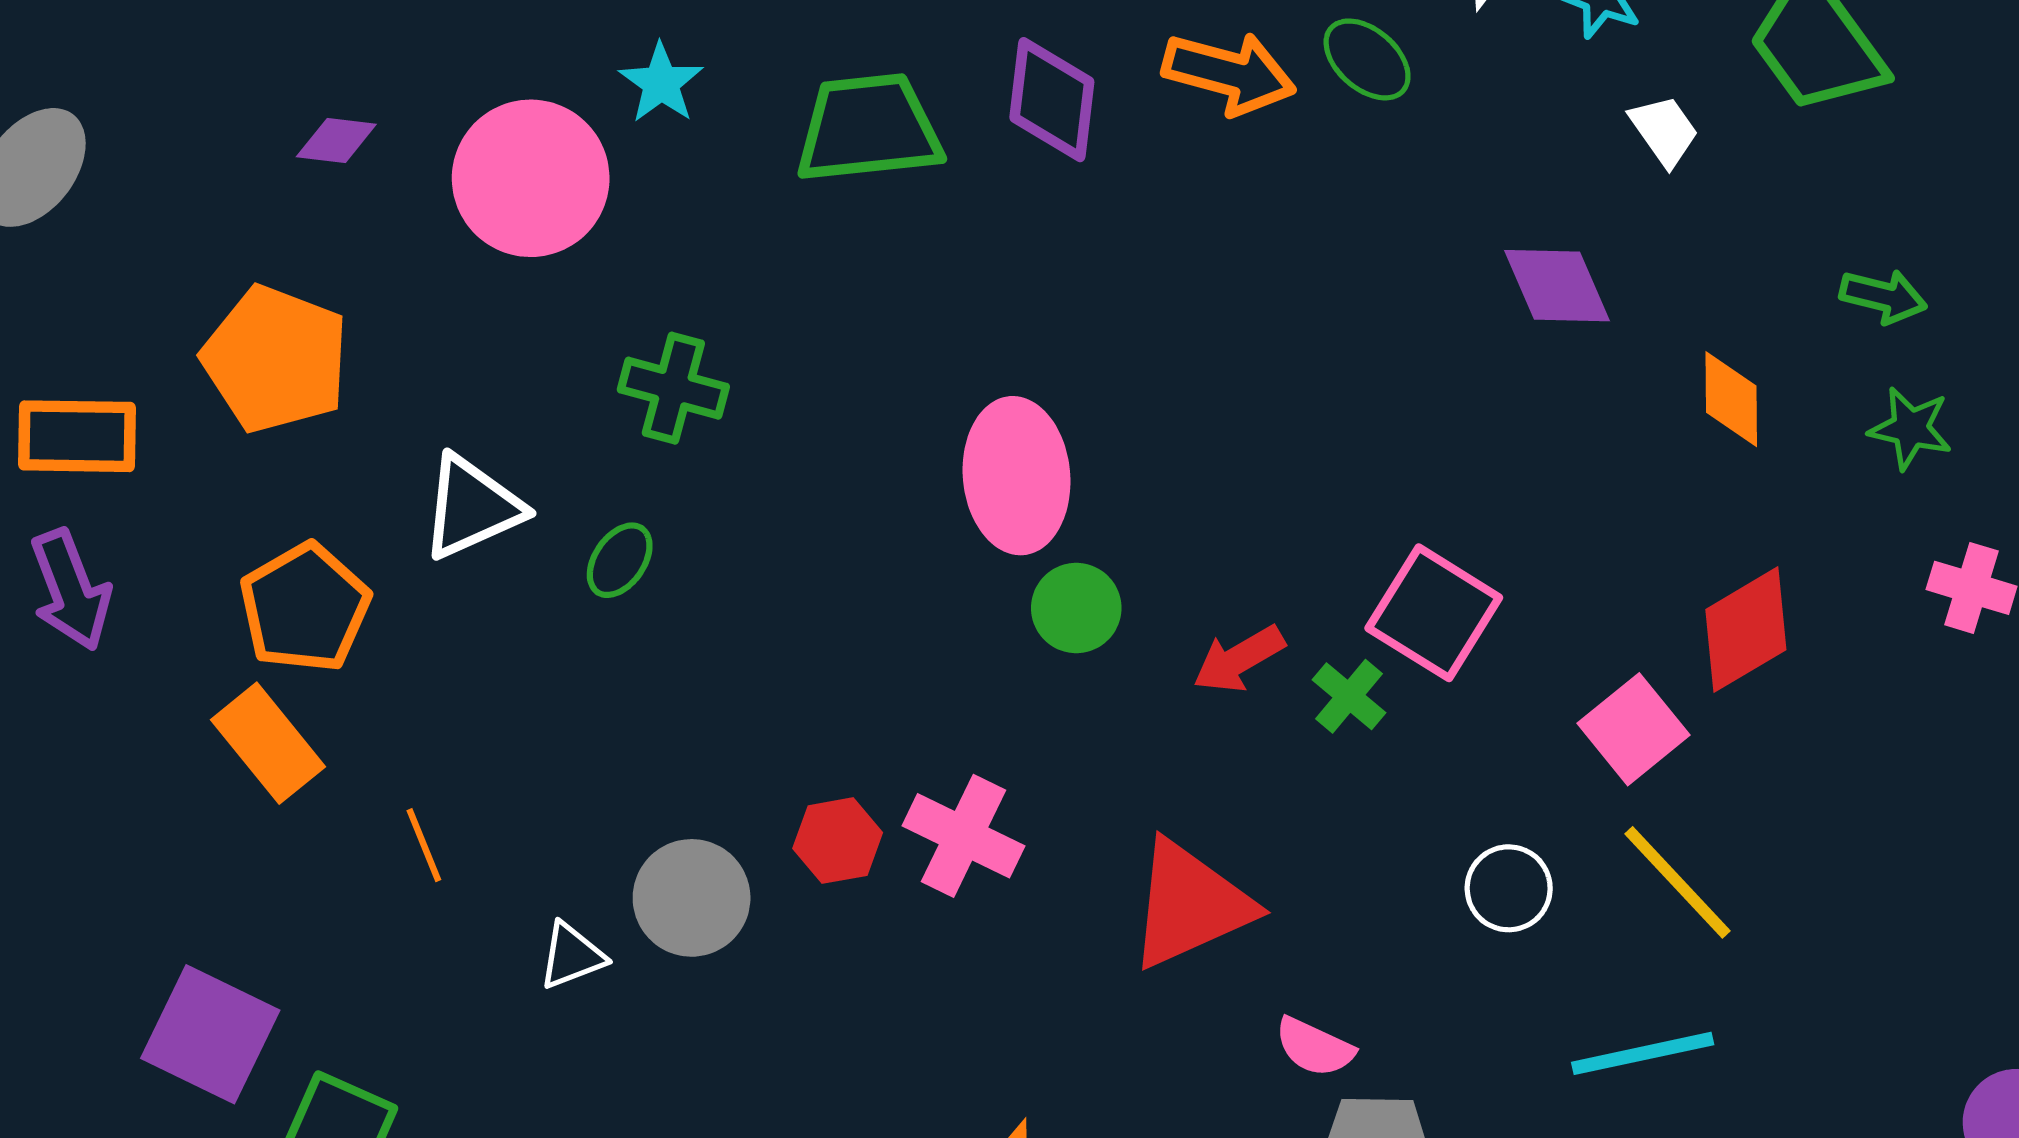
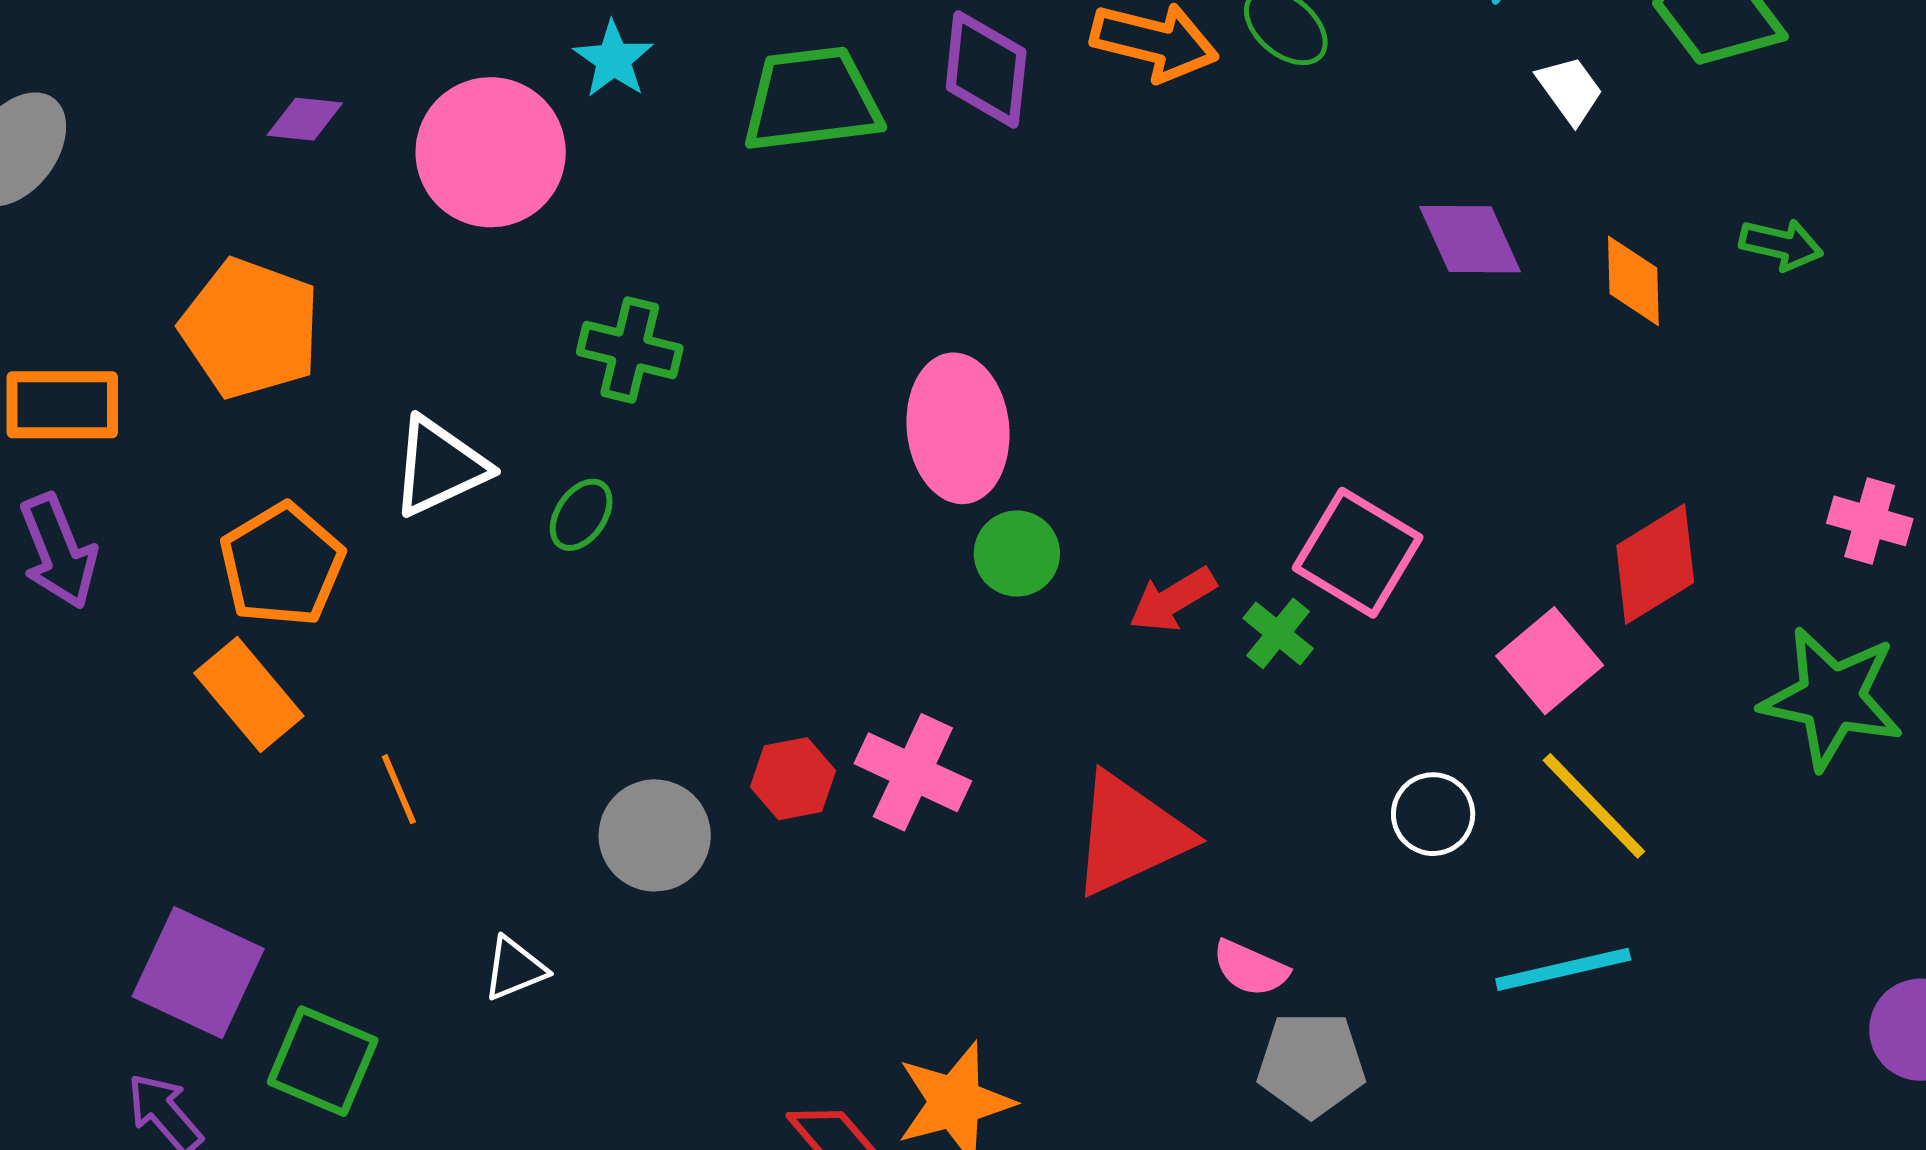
orange diamond: (1731, 399) -> (1633, 281), moved
green star: (1910, 428) -> (1832, 698), moved, size x1.8
white triangle: (572, 956) -> (515, 969), moved

